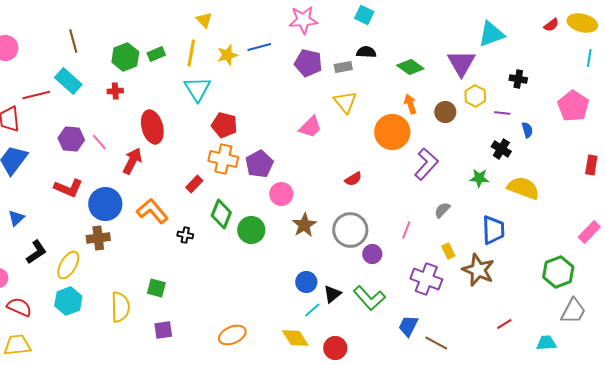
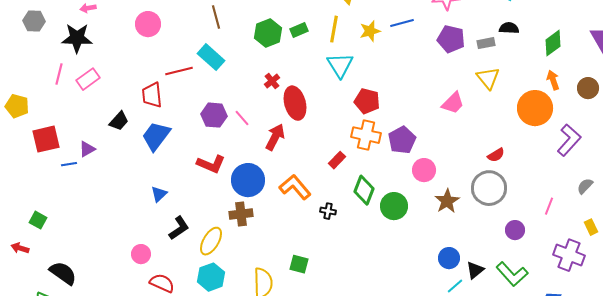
green diamond: (410, 67) -> (553, 43), turned -72
red cross: (115, 91) -> (272, 81), moved, turned -35
gray circle: (350, 230) -> (489, 188), moved

